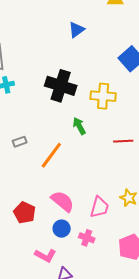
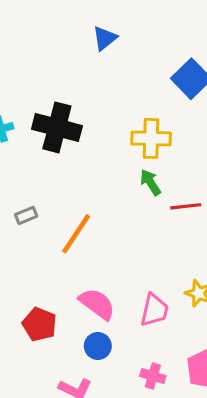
black cross: (61, 86) -> (57, 127), moved
green arrow: (79, 126) -> (150, 182), moved
pink cross: (87, 238) -> (153, 376), moved

